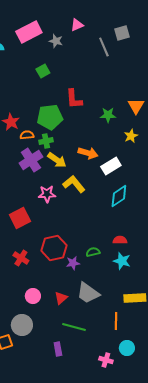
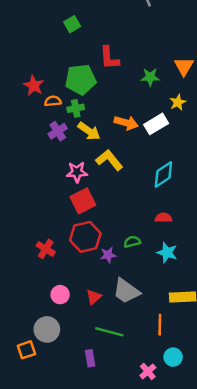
purple cross: (31, 160) -> (58, 131), size x0.7
white rectangle: (111, 166) -> (156, 124), moved
red square: (20, 218) -> (83, 201), moved
red semicircle: (120, 240) -> (163, 218), moved
pink cross: (106, 360) -> (148, 371), turned 32

